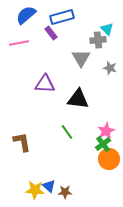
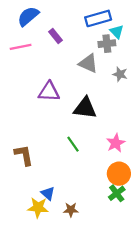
blue rectangle: (62, 17) -> (98, 18), moved
gray triangle: (81, 58) -> (88, 63), turned -36
green cross: (103, 144) -> (117, 193), moved
blue triangle: (49, 186) -> (48, 193), moved

